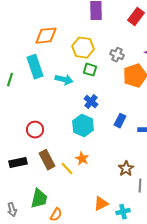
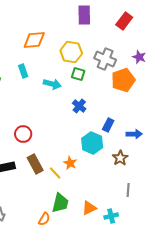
gray cross: (117, 55) -> (105, 59), size x1.5
cyan rectangle: (35, 67) -> (23, 71), size x0.6
cyan hexagon: (83, 126) -> (92, 143), moved
brown star: (126, 169) -> (120, 158), moved
green trapezoid: (39, 199) -> (60, 203), moved

